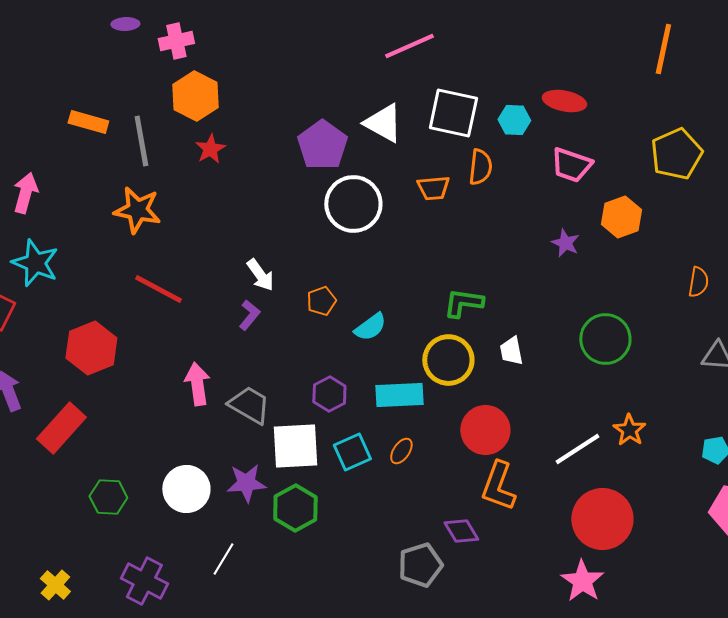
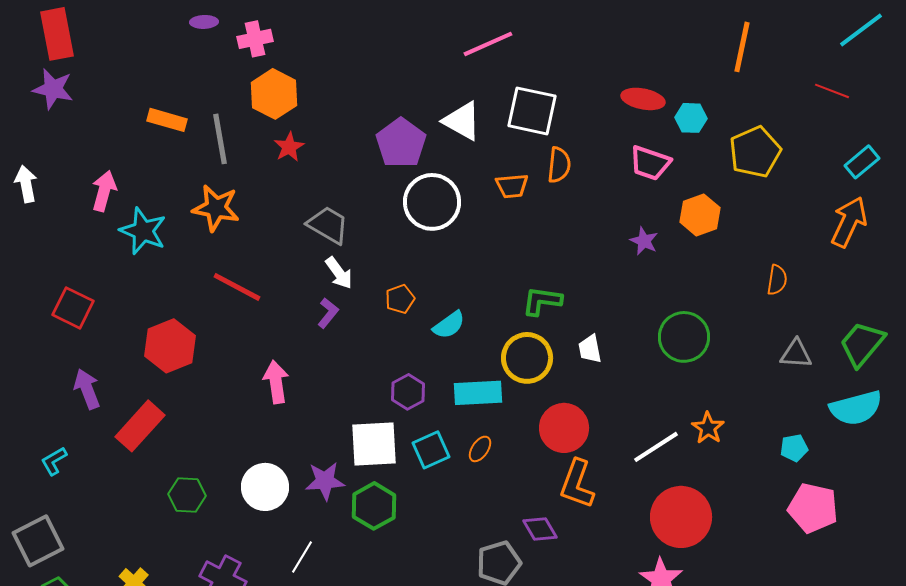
cyan hexagon: (514, 120) -> (691, 118), moved
cyan star: (35, 263) -> (143, 231), moved
gray trapezoid: (249, 405) -> (328, 225), moved

